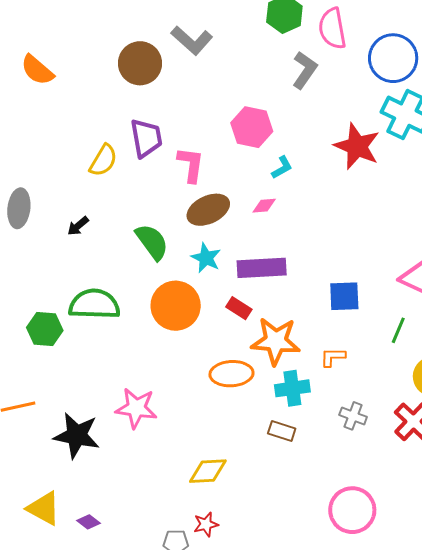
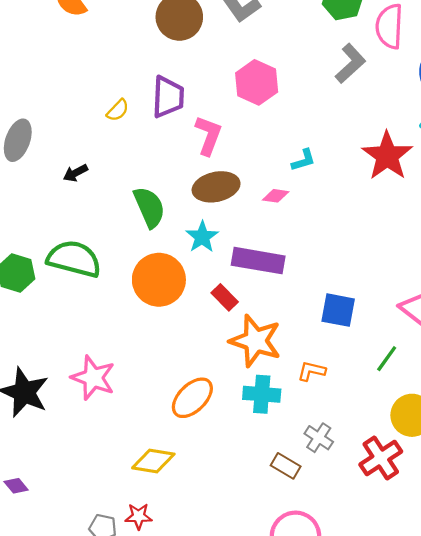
pink hexagon: (252, 127) -> (257, 82), moved
yellow semicircle: (103, 160) -> (118, 110), size x0.7
orange ellipse: (231, 374) -> (192, 398), moved, turned -54
brown rectangle: (282, 431) -> (286, 466), moved

